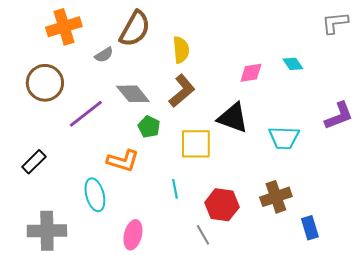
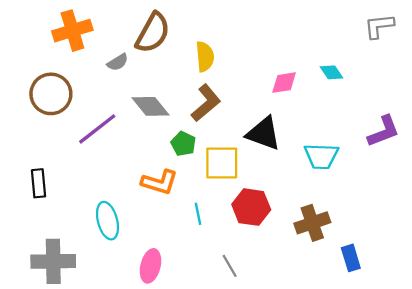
green pentagon: (149, 127) -> (183, 144), moved
orange L-shape: (123, 161) -> (160, 182), moved
black rectangle: (34, 162) -> (38, 183), turned -50
red hexagon: (222, 205) -> (251, 207), moved

